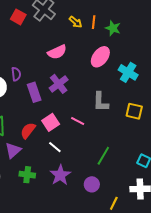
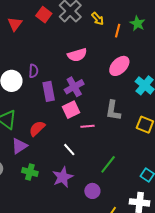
yellow arrow: (76, 22) -> (98, 19), moved
green star: (113, 28) -> (137, 23), moved
pink line: (78, 121) -> (88, 126), turned -40
pink square: (51, 122) -> (71, 110), moved
white line: (55, 147) -> (69, 150), moved

